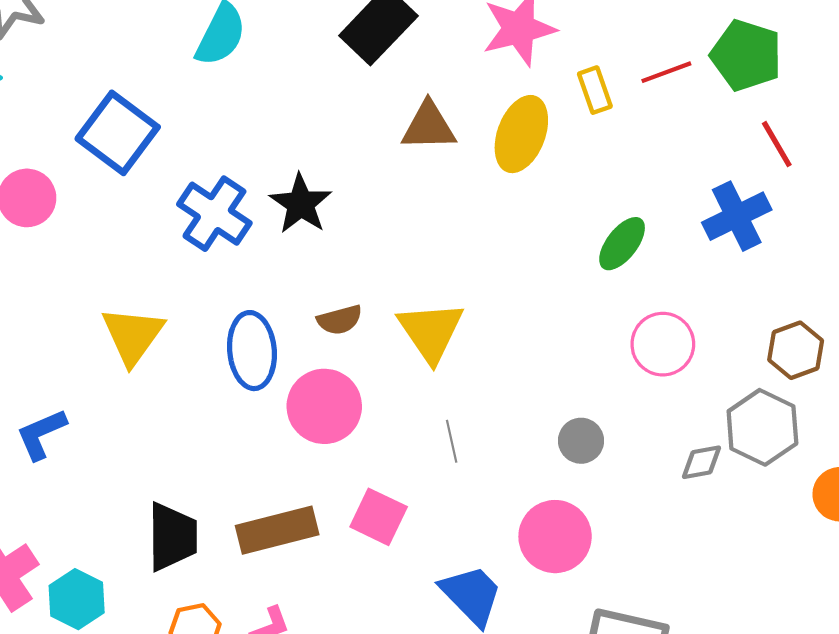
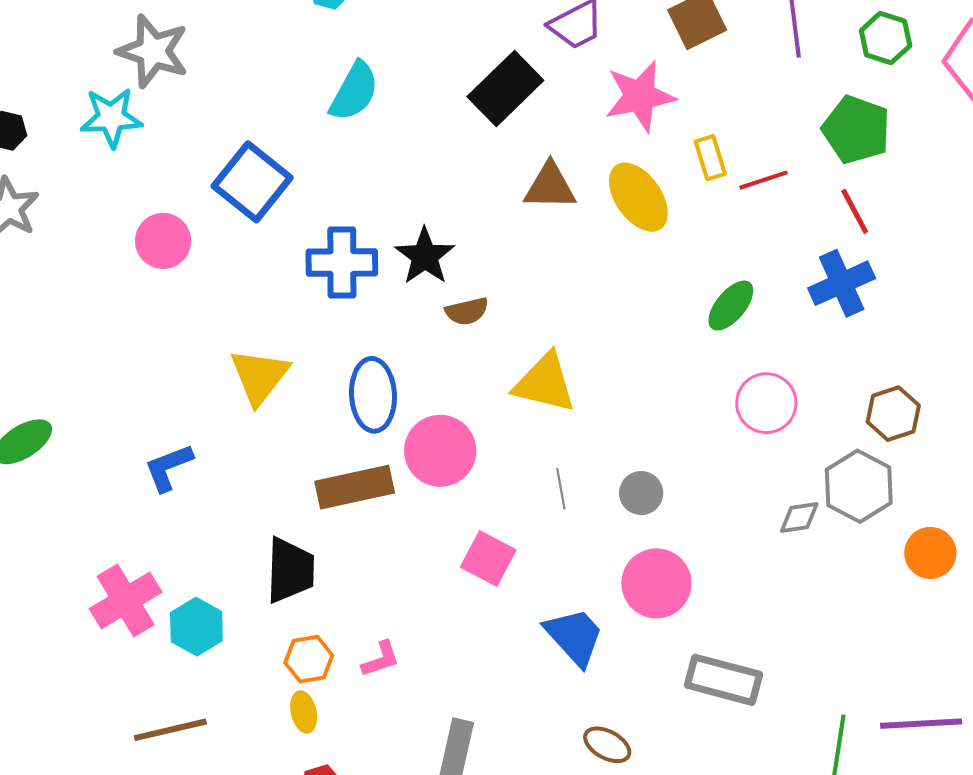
red line: (666, 72) -> (763, 180), moved
yellow ellipse: (521, 134) -> (638, 197), turned -58
red line: (777, 144) -> (855, 211), moved
blue cross: (214, 214) -> (342, 263), turned -36
brown semicircle: (340, 320) -> (467, 311), moved
yellow triangle: (431, 332) -> (545, 383), turned -44
gray circle: (581, 441) -> (641, 493), moved
brown rectangle: (277, 530) -> (355, 487), moved

